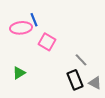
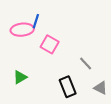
blue line: (34, 20) -> (36, 21), turned 40
black rectangle: (75, 80) -> (68, 87), moved

